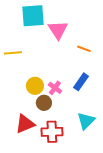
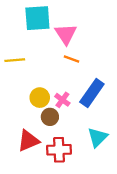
orange line: (84, 49) -> (71, 59), moved
blue rectangle: (81, 82) -> (92, 93), size x1.4

